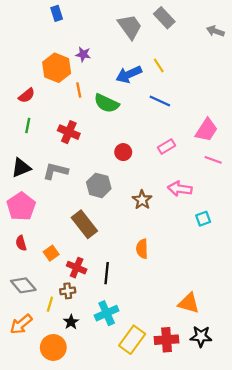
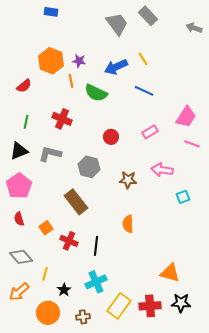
blue rectangle: (57, 13) -> (51, 12), turned -64
purple star: (83, 54) -> (79, 61), moved
green line: (28, 125) -> (26, 122), moved
brown star: (142, 200) -> (128, 180), turned -30
brown cross: (68, 291) -> (83, 317), moved

